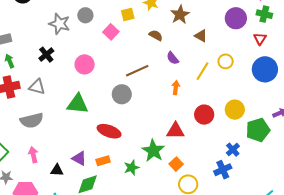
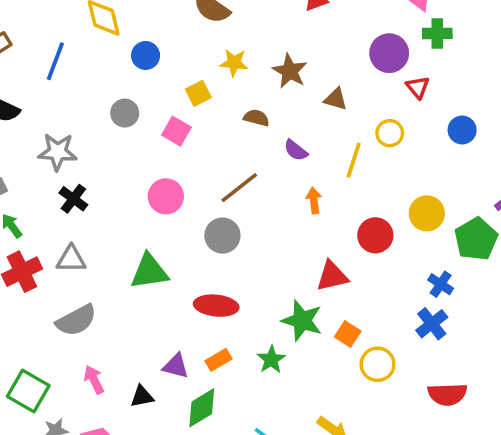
gray star: (59, 24) -> (58, 152), moved
red triangle: (260, 39) -> (418, 87), moved
pink circle: (85, 64) -> (166, 196), moved
blue circle: (265, 69) -> (462, 130), size x0.6

